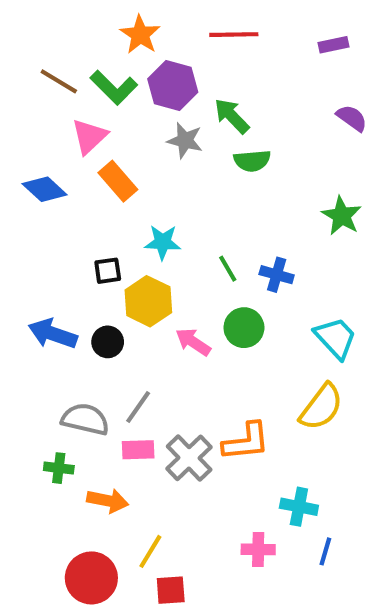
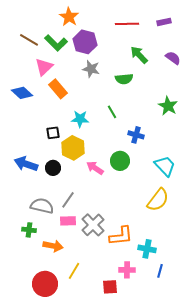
red line: (234, 35) -> (127, 24), moved
green arrow: (232, 116) -> (139, 55), moved
green line: (228, 269) -> (112, 112), moved
orange L-shape: (246, 442) -> (121, 236), moved
red square: (171, 590) -> (110, 287), moved

